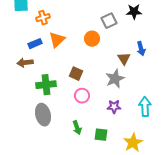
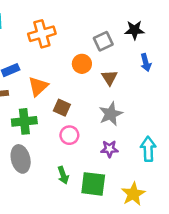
orange cross: (43, 18) -> (42, 34), moved, size x1.5
orange triangle: (57, 40) -> (38, 86), moved
blue arrow: (141, 49) -> (146, 63), moved
brown triangle: (124, 59) -> (109, 78), moved
green square: (101, 135) -> (93, 184), size x1.5

